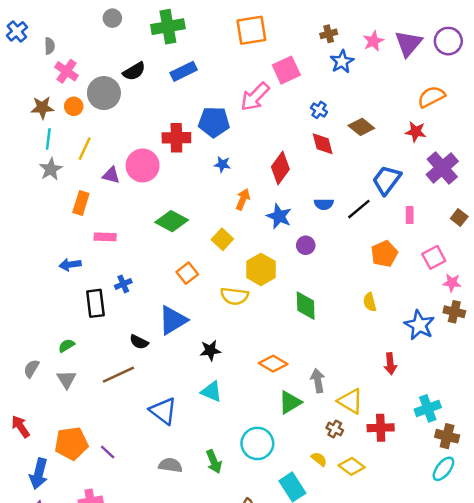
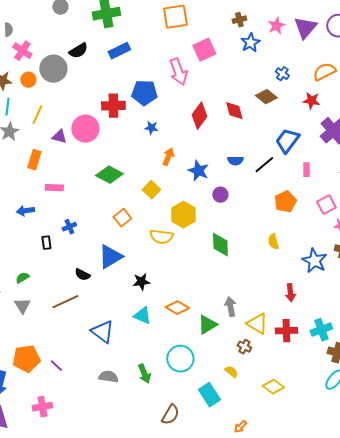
pink arrow: (255, 97) -> (178, 72), turned -64
blue cross: (319, 110) -> (282, 74), moved
red diamond: (280, 168) -> (199, 116), moved
black rectangle: (95, 303) -> (46, 243), size x0.6
orange diamond: (273, 364) -> (177, 308), moved
red cross: (381, 428) -> (286, 331), moved
yellow diamond: (352, 466) -> (273, 387), moved

